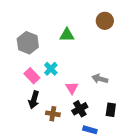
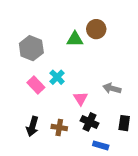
brown circle: (105, 21) -> (96, 29), moved
black arrow: (34, 100) -> (32, 126), moved
black cross: (80, 109) -> (90, 122), turned -35

